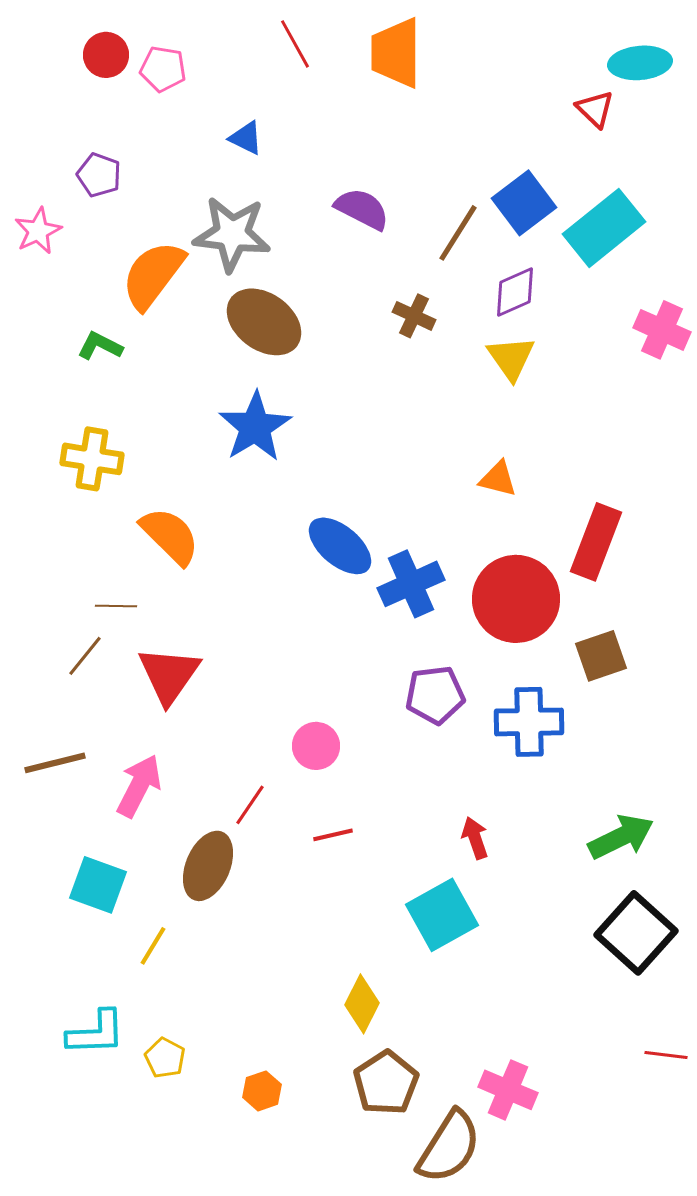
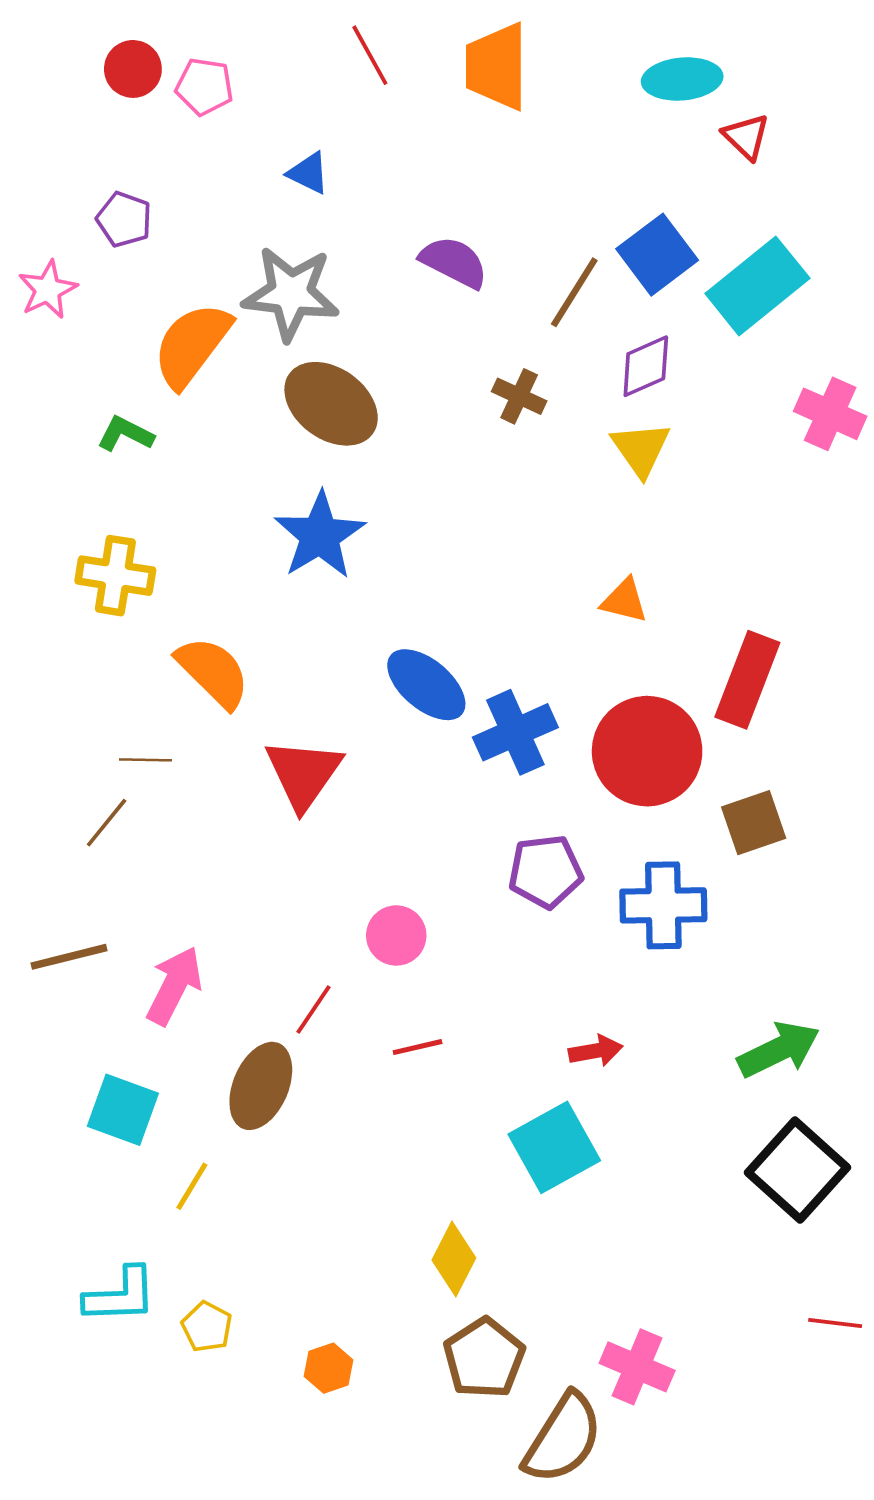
cyan ellipse: (640, 63) -> (682, 79), moved
red triangle: (169, 675) -> (303, 774), moved
red arrow: (475, 838) -> (596, 1051), turned 99

